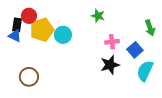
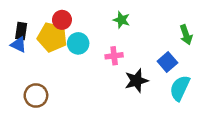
red circle: (29, 16) -> (62, 20), moved
yellow pentagon: (42, 30) -> (52, 37), turned 30
pink cross: (112, 42) -> (114, 56), moved

